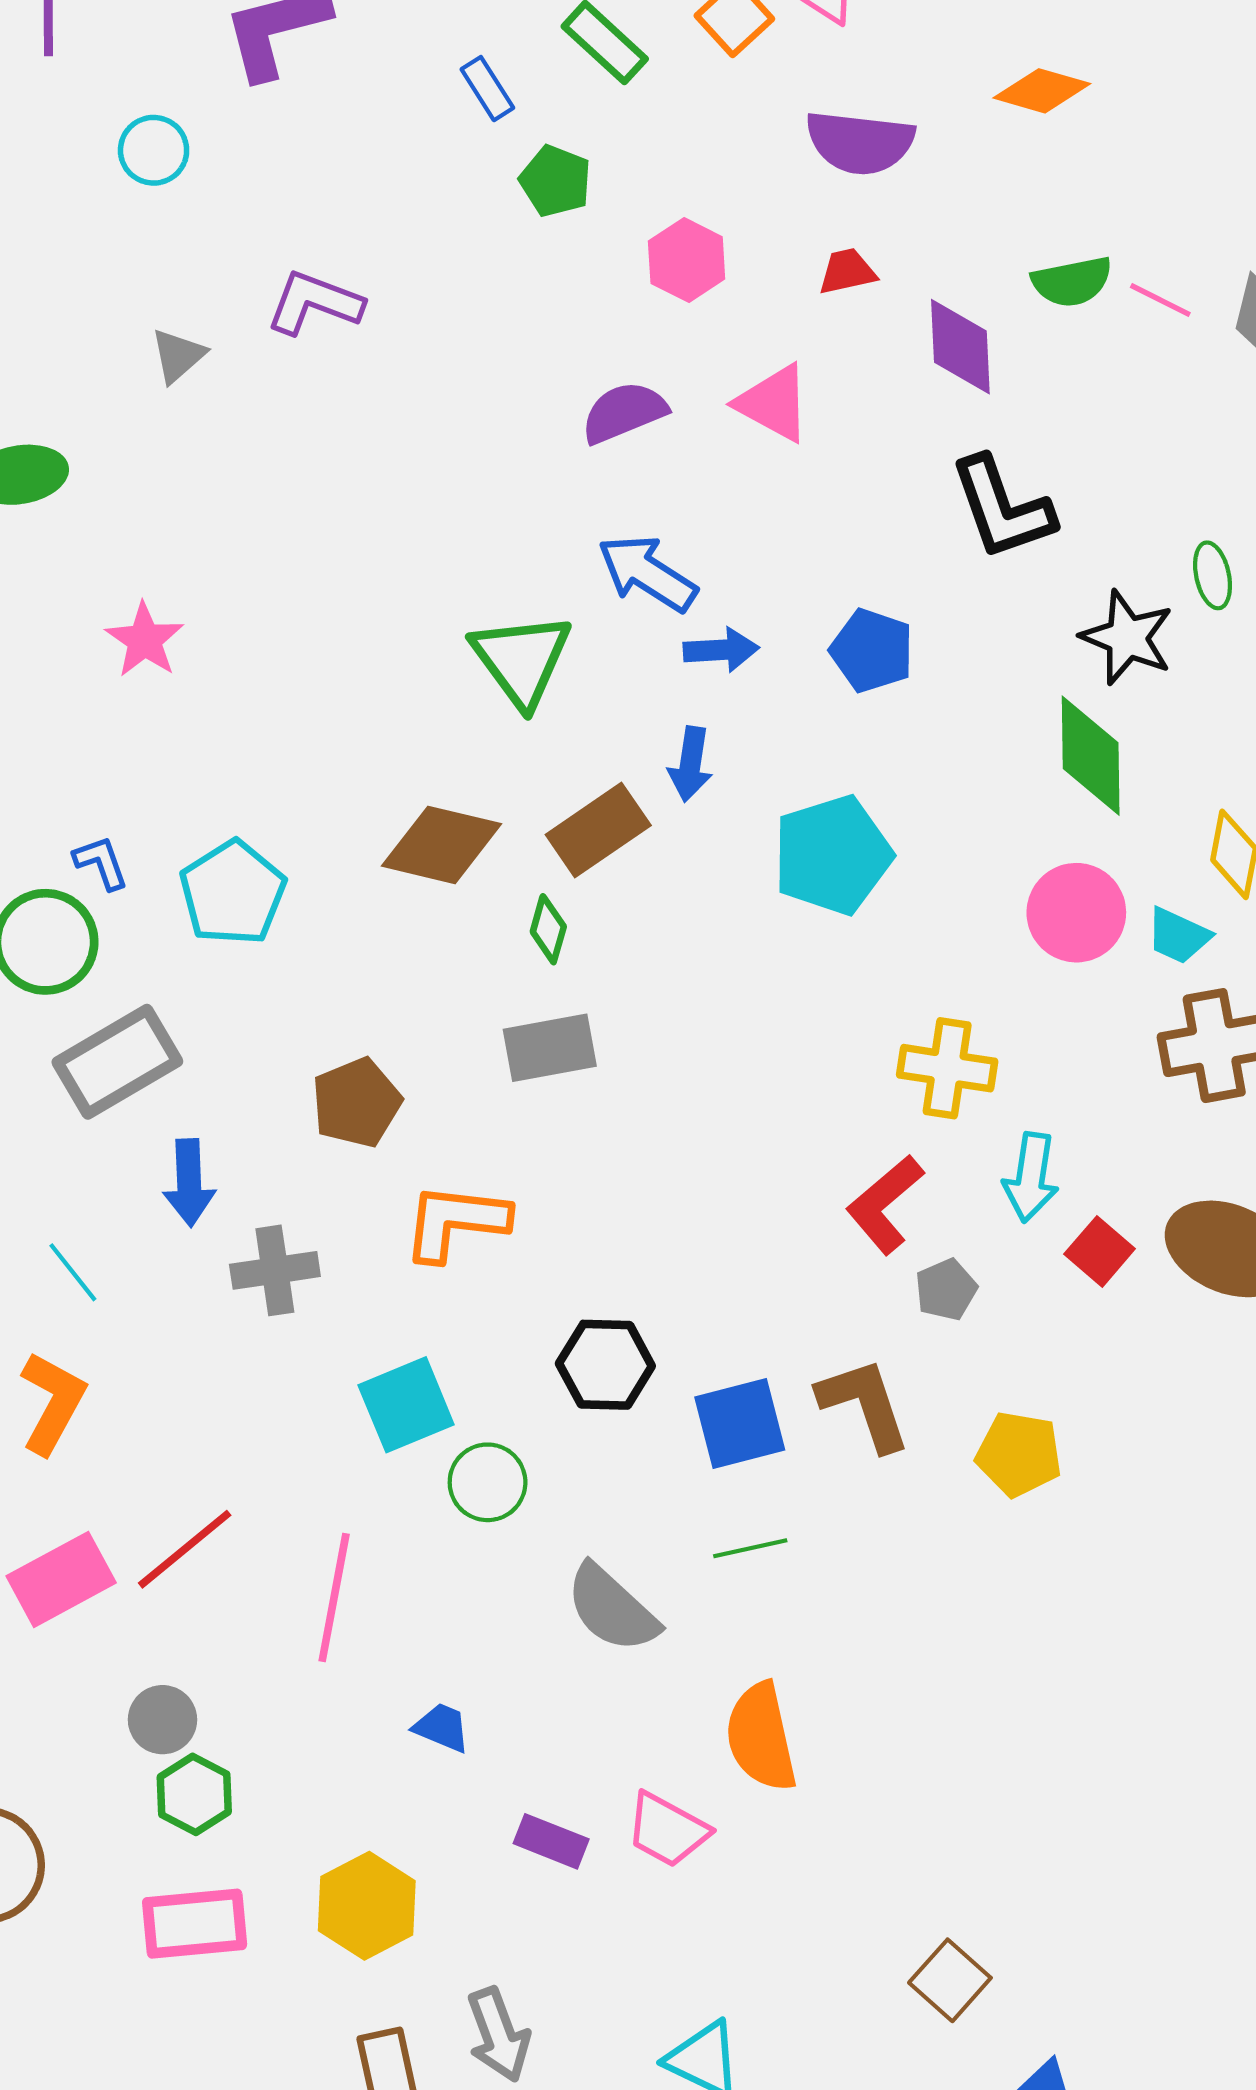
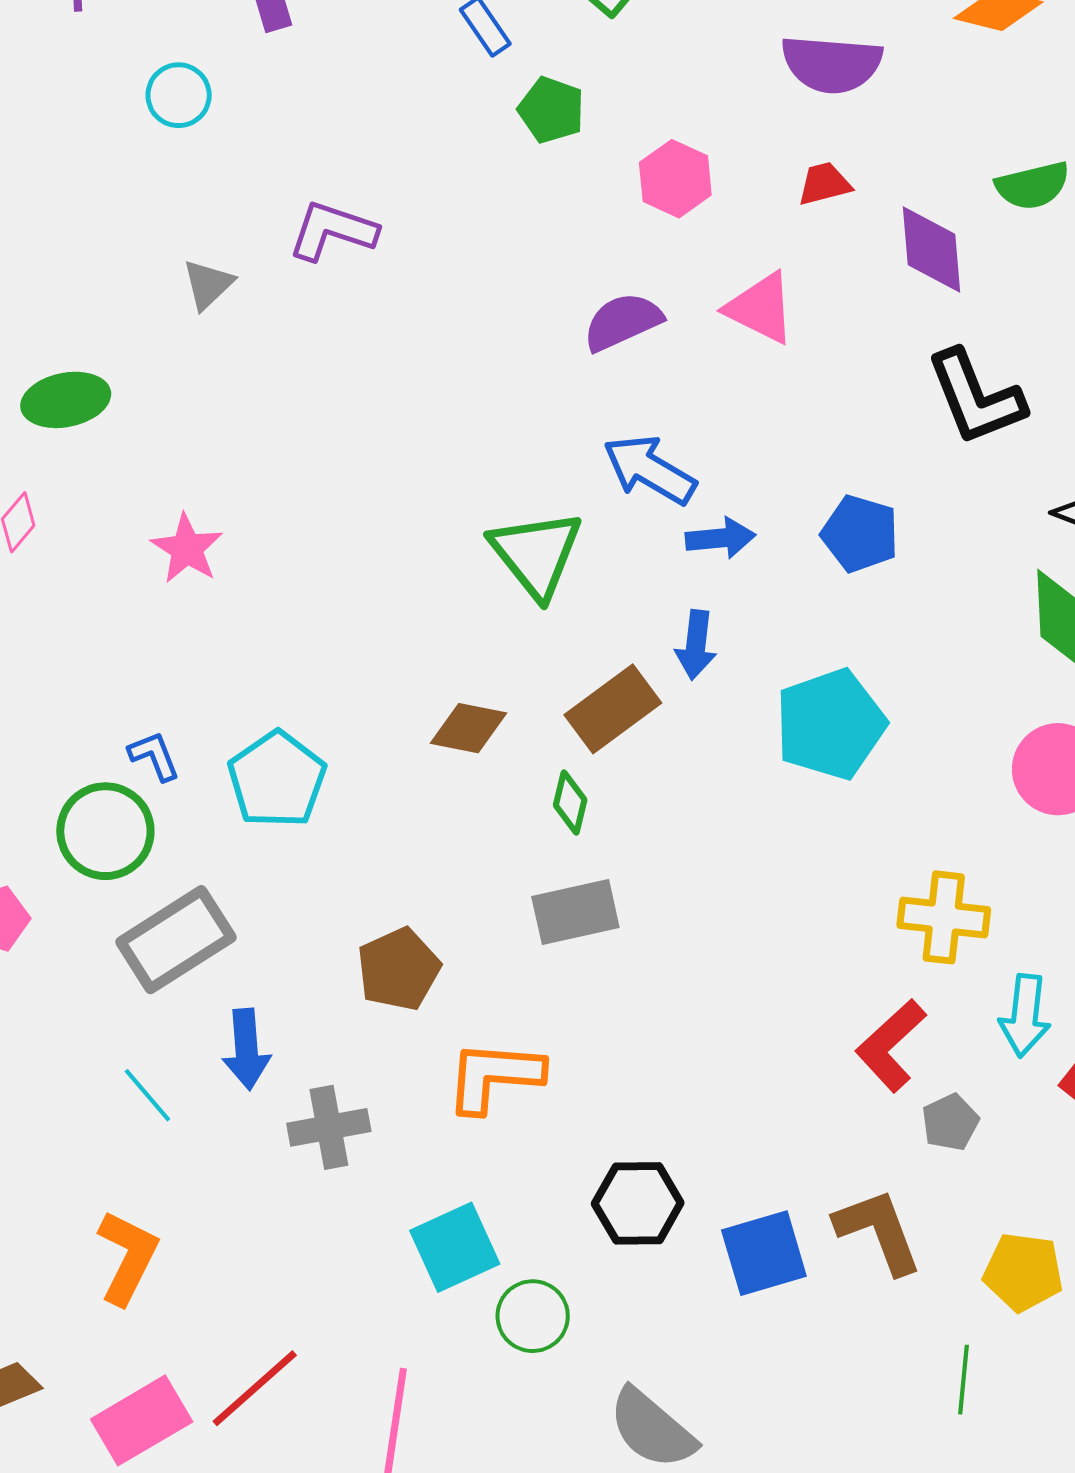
brown diamond: (441, 845) -> (468, 728), size x0.7
cyan line: (73, 1272) -> (147, 1095), moved
green line: (750, 1548) -> (964, 1380), moved, turned -70

